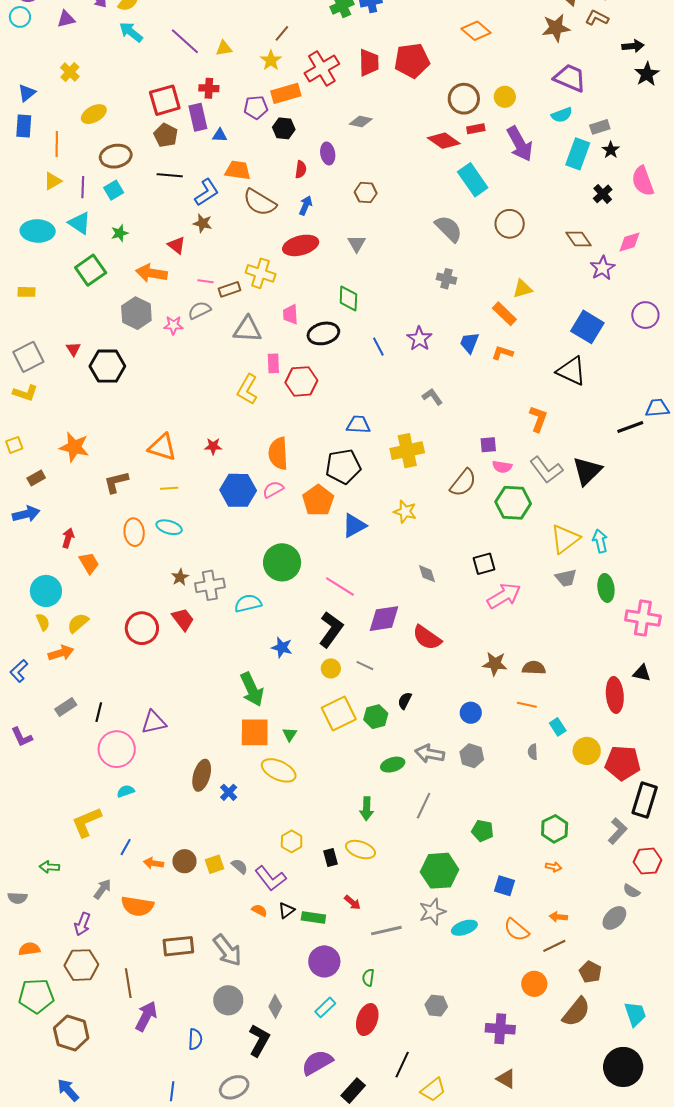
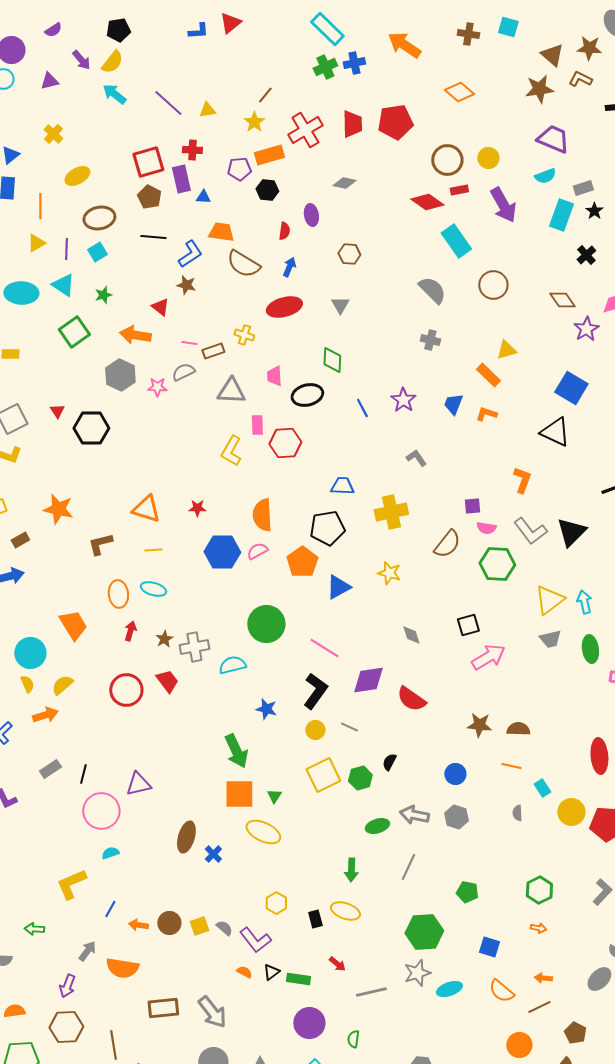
yellow cross: (261, 273) -> (244, 335), size x0.7
red arrow: (68, 538) -> (130, 631), moved
orange trapezoid: (89, 563) -> (73, 625), size x1.4

